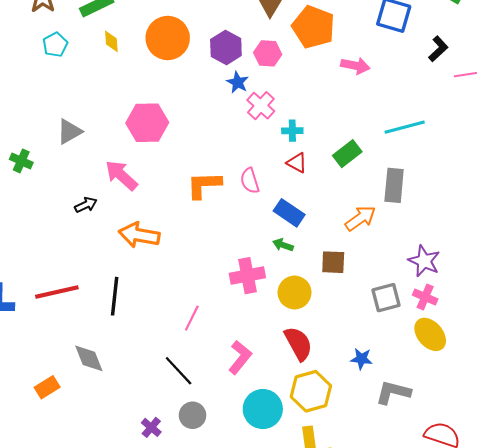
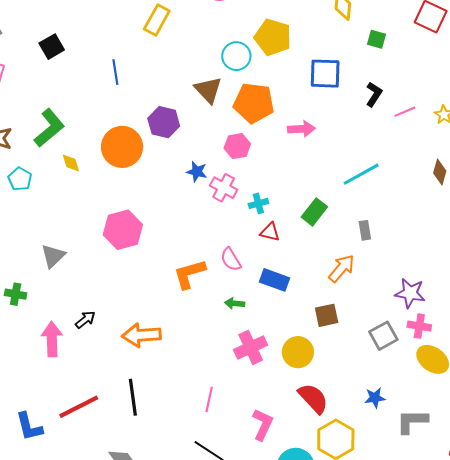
purple hexagon: (226, 48) -> (164, 122), moved
pink hexagon: (268, 53) -> (237, 146), moved
pink arrow: (121, 175) -> (52, 339), moved, turned 60
gray rectangle: (394, 185) -> (365, 230), size x0.6
green arrow: (283, 245) -> (235, 303), moved

